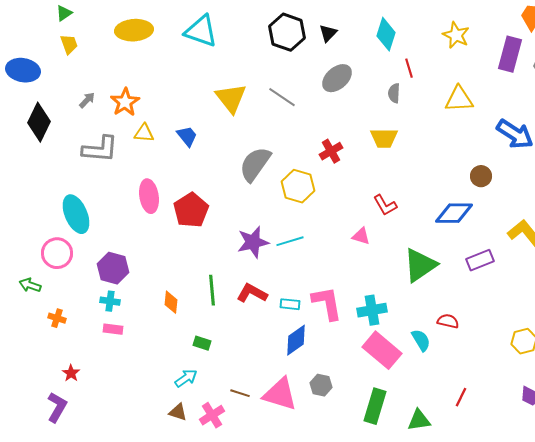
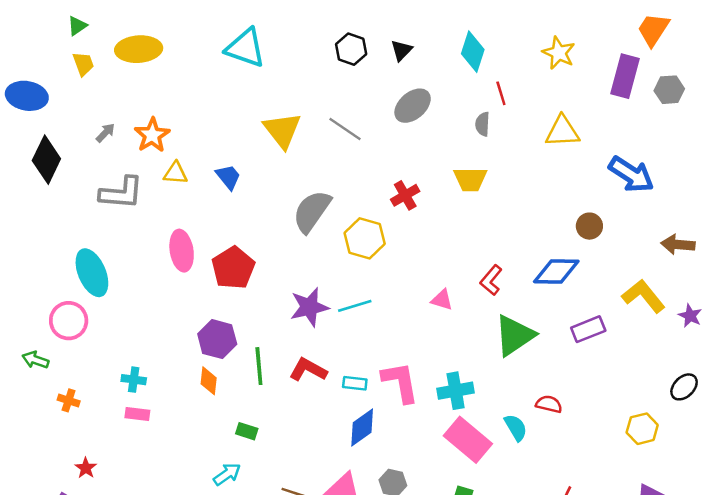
yellow ellipse: (134, 30) -> (139, 49), moved
black hexagon: (287, 32) -> (351, 49), size x0.7
red L-shape: (385, 205) -> (491, 280), moved, turned 70
purple hexagon: (113, 268) -> (217, 339), moved

